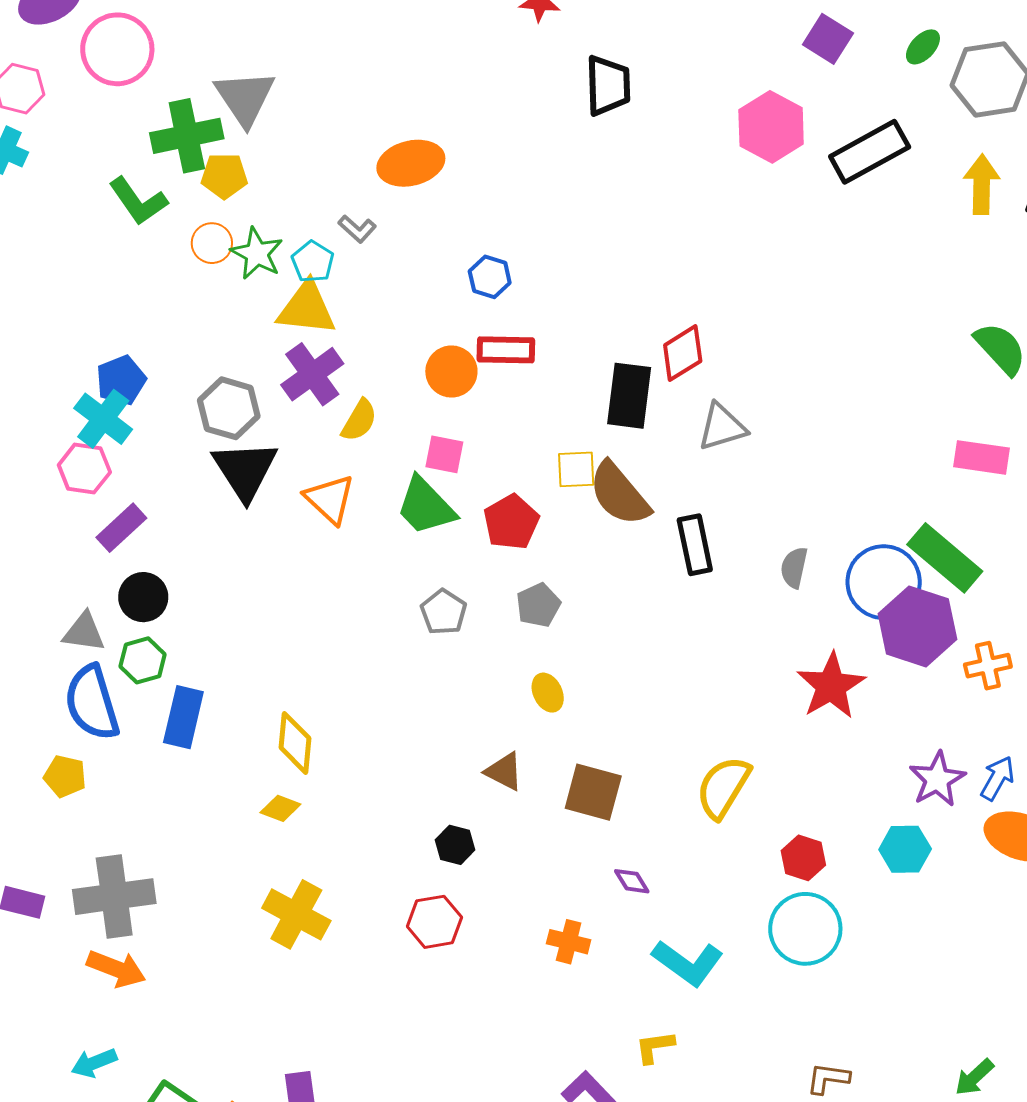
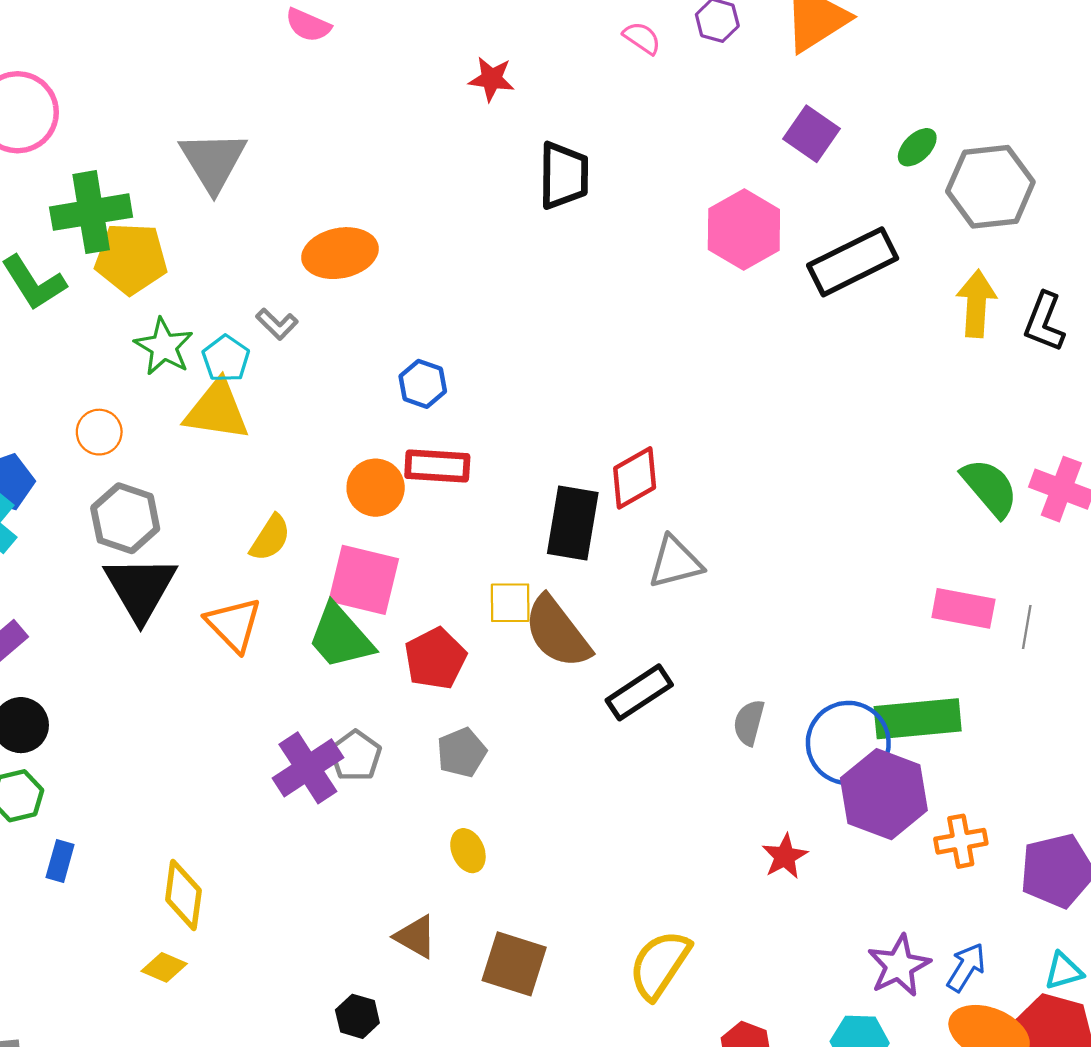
gray triangle: (245, 98) -> (213, 161), moved
yellow pentagon: (224, 176) -> (131, 258), size x1.4
orange circle: (212, 243) -> (99, 432), moved
purple cross: (312, 374) -> (308, 768), moved
pink square: (444, 454) -> (364, 580), size x1.6
black rectangle: (695, 545) -> (639, 692), turned 66
green rectangle: (945, 558) -> (918, 719), turned -48
red star: (831, 686) -> (785, 856), size x0.6
blue rectangle: (183, 717) -> (60, 861), size x0.6

